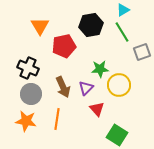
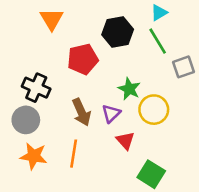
orange triangle: (40, 26) -> (52, 19), moved
green star: (100, 69) -> (129, 89), turned 30
gray circle: (31, 94) -> (26, 120), moved

